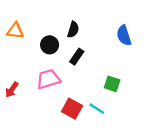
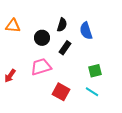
blue semicircle: (124, 35) -> (86, 31), moved
green square: (112, 84) -> (95, 71), turned -32
cyan line: (97, 109) -> (92, 92), moved

